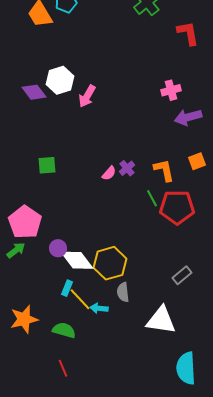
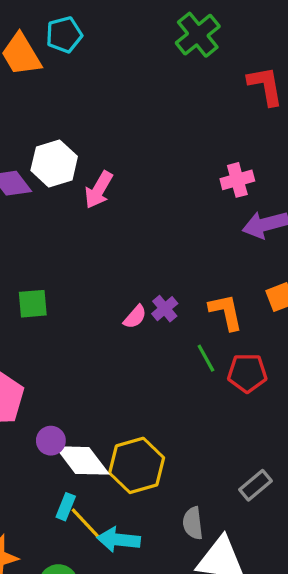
red pentagon: (177, 207) -> (247, 373), size x0.7
gray semicircle: (123, 292) -> (193, 523), moved
cyan arrow: (99, 308) -> (119, 540), size x1.4

